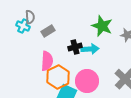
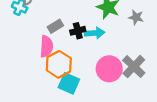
gray rectangle: (48, 31) -> (55, 26), moved
pink circle: (87, 81) -> (109, 69), moved

